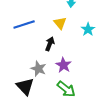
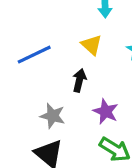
gray star: (38, 69) -> (53, 116), moved

